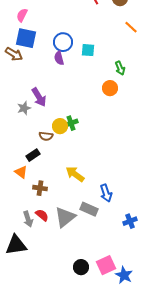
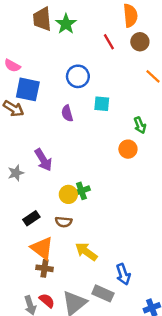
pink semicircle: (22, 15) -> (12, 66), moved, turned -88
blue circle: (63, 42) -> (78, 76), moved
gray star: (24, 108) -> (16, 173), moved
brown semicircle: (46, 136) -> (64, 222), moved
black rectangle: (33, 155) -> (31, 218), moved
orange triangle: (21, 172) -> (42, 248), moved, size x1.5

